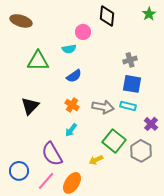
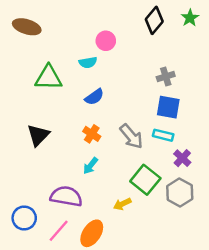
black diamond: (107, 16) -> (154, 20), moved, turned 35
gray arrow: (103, 107) -> (131, 136), turned 40
purple cross: (151, 124) -> (182, 158), moved
purple semicircle: (52, 154) -> (66, 196), turned 130

